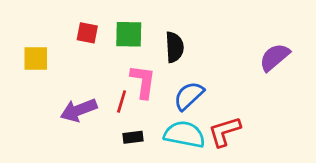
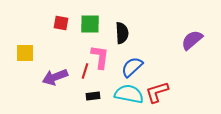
yellow square: (36, 59) -> (25, 53), moved

